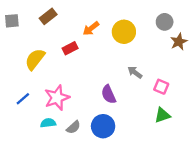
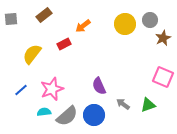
yellow circle: (124, 32) -> (125, 24), moved
gray arrow: (135, 72) -> (123, 104), moved
pink square: (161, 87) -> (163, 77), moved, size x1.5
gray semicircle: (73, 127) -> (67, 116), size x1.6

